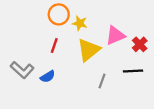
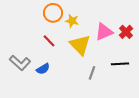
red cross: (140, 44) -> (126, 32), moved
red line: (54, 45) -> (49, 41), turned -64
yellow triangle: (89, 50) -> (80, 45), turned -35

